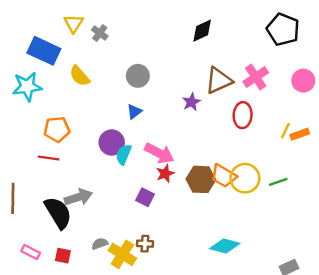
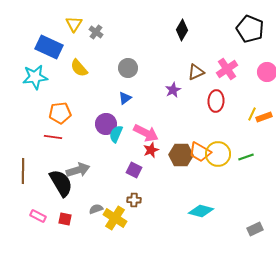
black diamond: (202, 31) -> (182, 30), turned -35
brown triangle: (219, 81) -> (196, 72), size x0.7
brown cross: (145, 244) -> (134, 200), moved

